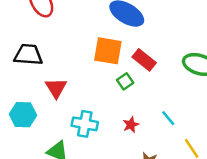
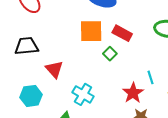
cyan line: (168, 118) -> (151, 77), turned 32
cyan cross: (85, 124) -> (83, 94), turned 30
red star: (131, 125) -> (133, 93), moved, size x1.5

